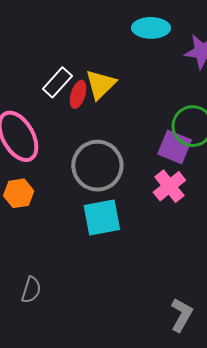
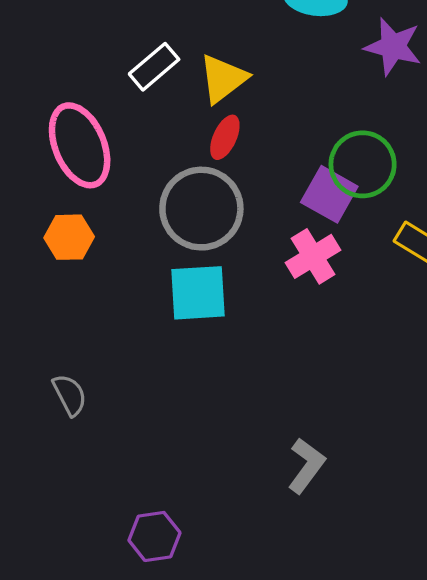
red ellipse: (78, 94) -> (225, 137), moved
gray semicircle: (31, 290) -> (70, 395), turned -52

